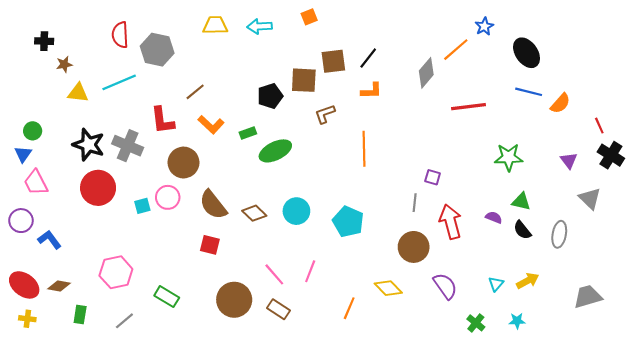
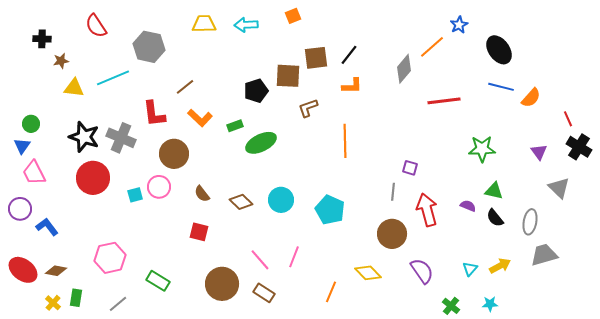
red semicircle: (120, 35) -> (96, 26), moved, turned -30
brown semicircle: (213, 205) -> (202, 194), size x0.6
gray trapezoid: (588, 297) -> (544, 255), moved
yellow cross: (27, 319) -> (53, 303), moved, turned 35

